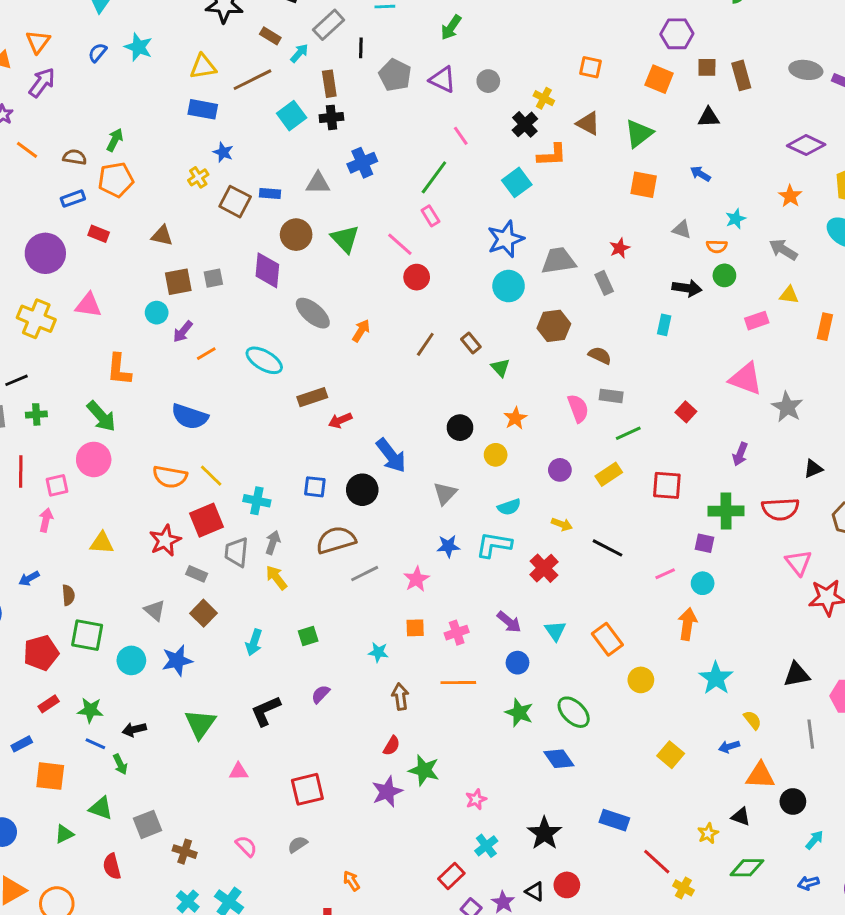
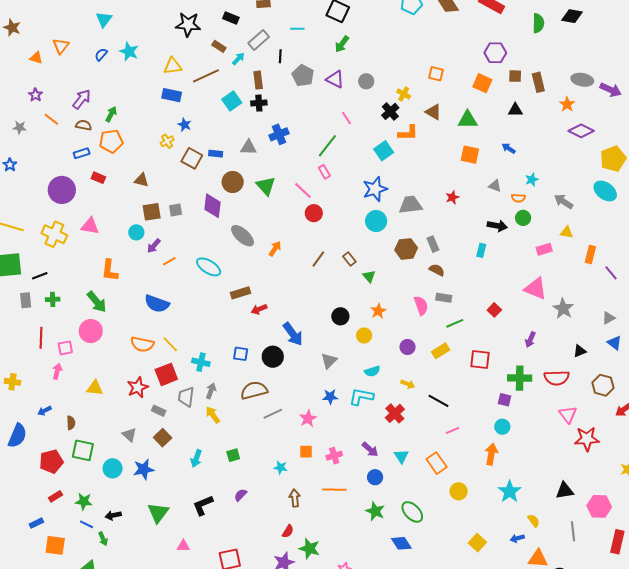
purple arrow: (42, 83) -> (82, 99), moved
green triangle: (639, 133) -> (468, 120), turned 35
orange star: (790, 196) -> (567, 104), moved
gray rectangle: (604, 283) -> (433, 244), moved
pink line: (665, 574) -> (452, 430), moved

